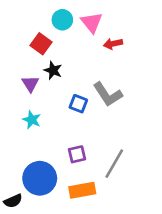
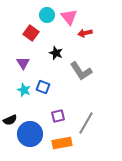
black star: (53, 70) -> (56, 53), moved
blue square: (78, 104) -> (43, 87), moved
black semicircle: (13, 201) -> (10, 120), moved

